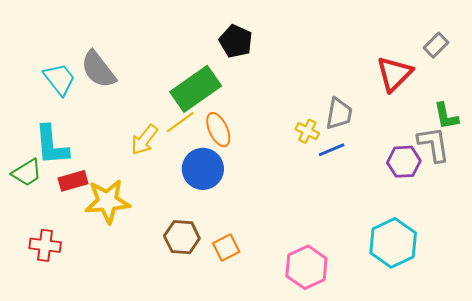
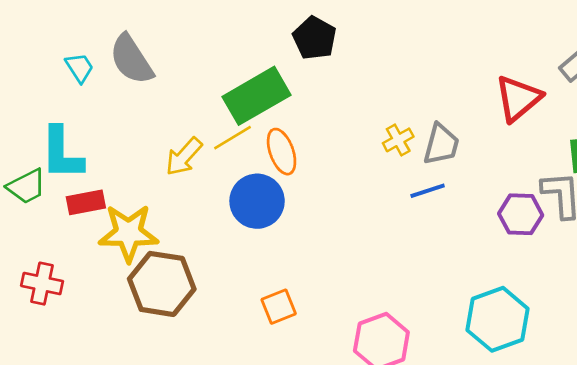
cyan trapezoid: (59, 79) -> (79, 68), size x0.7
yellow cross: (307, 131) -> (398, 140), moved, turned 30
brown hexagon: (182, 237) -> (162, 284), moved, size x1.4

